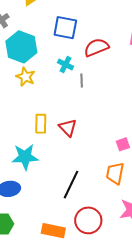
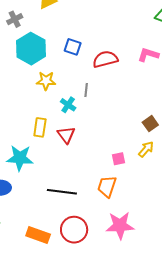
blue square: (65, 28) -> (73, 47), moved, size x0.7
cyan cross: (65, 65) -> (68, 105), moved
yellow star: (26, 77) -> (46, 81), moved, turned -30
black line: (71, 185) -> (62, 192), turned 64

